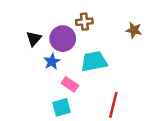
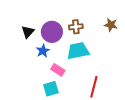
brown cross: (84, 22) -> (76, 27), moved

